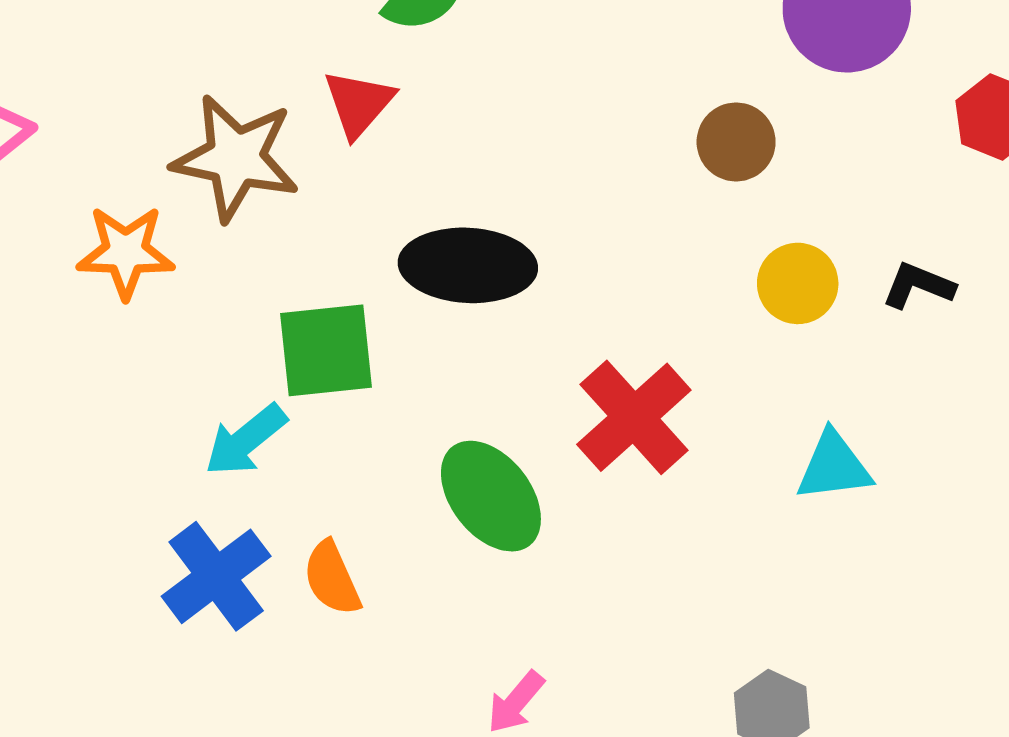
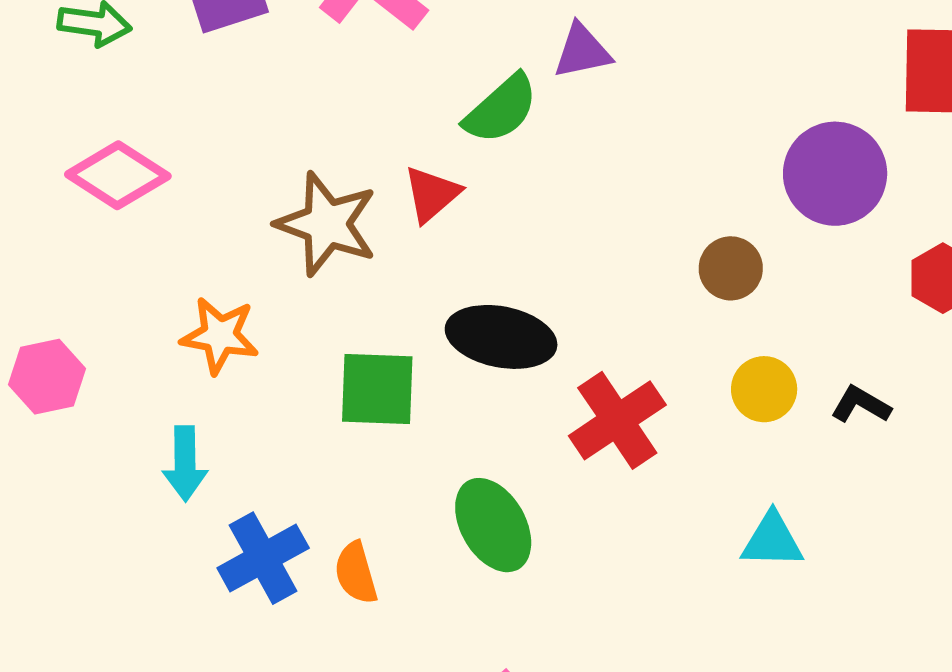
orange star: (126, 252) -> (220, 335), moved
red cross: (634, 417) -> (617, 420), moved
cyan arrow: (246, 440) -> (185, 464), moved, turned -60

